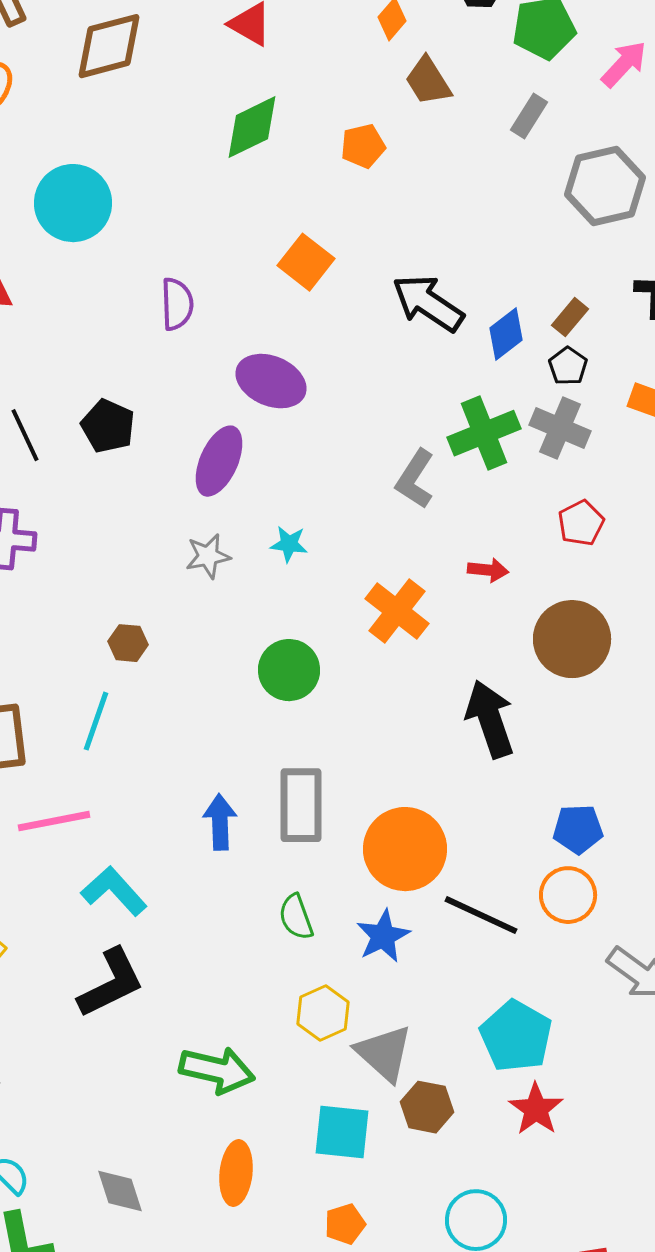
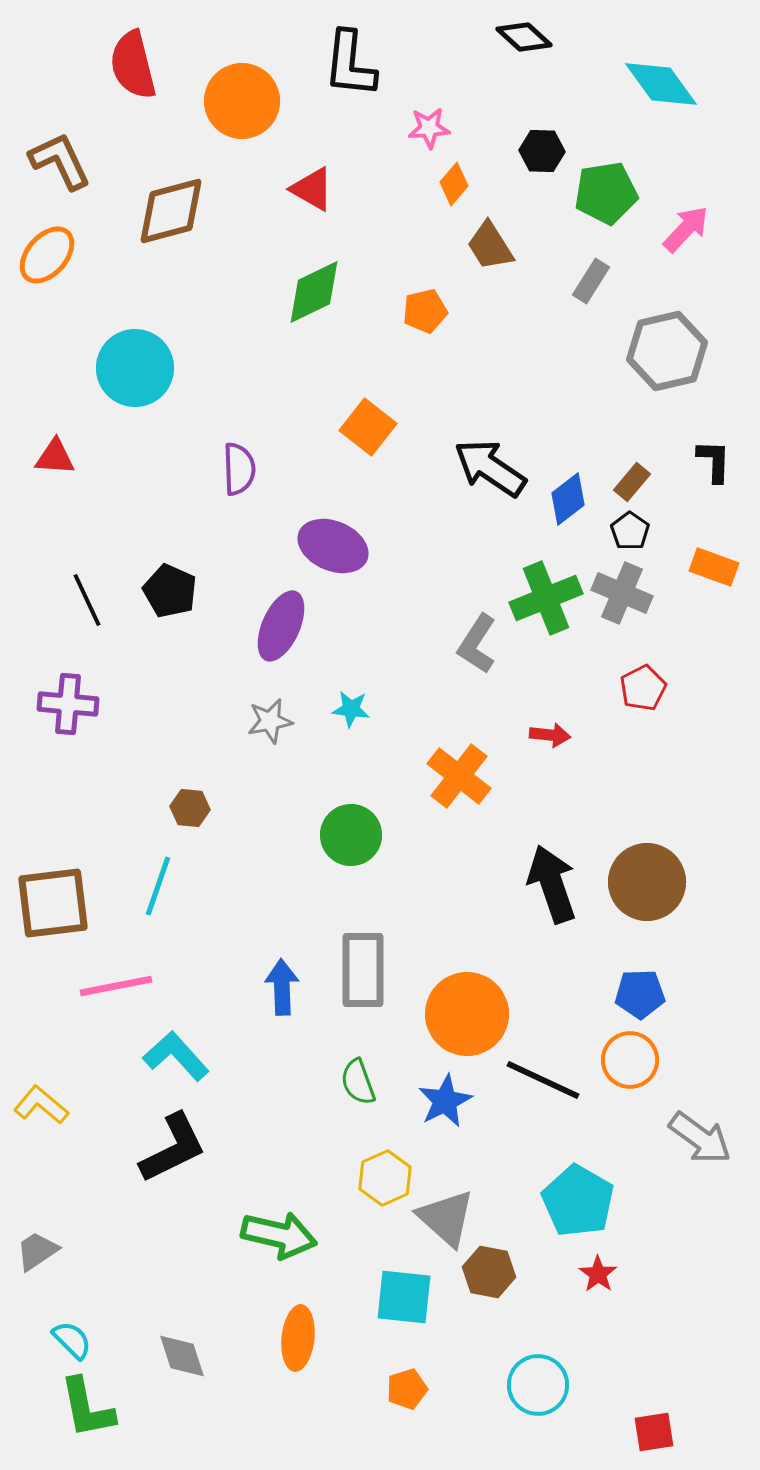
brown circle: (572, 639) -> (647, 882), moved
red star: (536, 1109) -> (598, 1274), size x0.7

